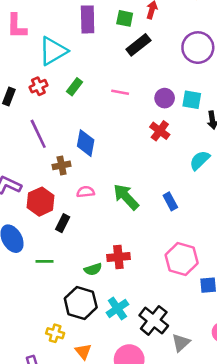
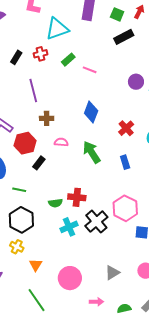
pink line: (120, 92) -> (90, 70), moved
red cross: (160, 131) -> (126, 128), moved
blue diamond: (86, 143) -> (91, 112), moved
black hexagon: (81, 303) -> (21, 220), moved
cyan cross: (117, 308) -> (69, 227), moved
black cross: (154, 320) -> (96, 222), moved

